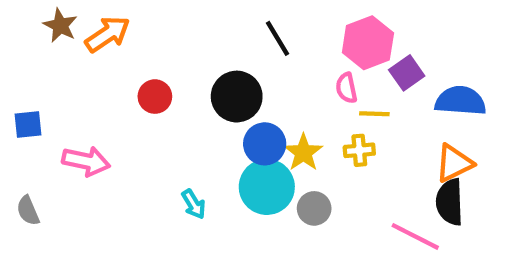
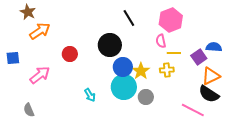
orange arrow: (108, 34) -> (40, 31), moved
purple square: (407, 73) -> (199, 57), moved
red circle: (155, 97) -> (70, 54), moved
blue semicircle: (460, 101) -> (214, 47), size x0.7
pink arrow: (86, 161) -> (40, 75), turned -50
black semicircle: (450, 202) -> (209, 94), turned -55
gray semicircle: (28, 211) -> (29, 110), moved

